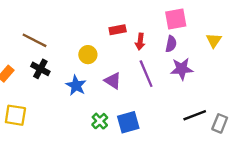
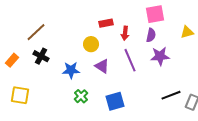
brown line: (34, 40) -> (36, 32), turned -70
yellow triangle: (214, 40) -> (187, 32), turned 40
yellow circle: (88, 55) -> (91, 44), moved
blue star: (76, 85) -> (71, 70), turned -30
green cross: (100, 121) -> (81, 96), moved

